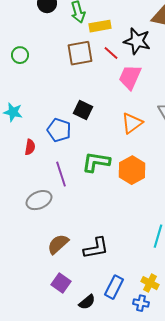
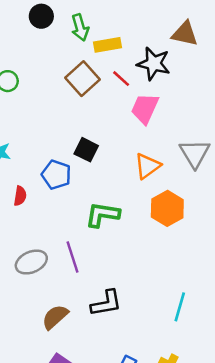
brown square: (80, 53) -> (82, 79), turned -32
orange hexagon: (132, 170) -> (167, 208), moved
purple line: (61, 174) -> (73, 257), moved
black L-shape: (96, 248) -> (106, 303), moved

